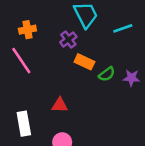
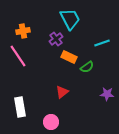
cyan line: (123, 28) -> (102, 43), moved
purple star: (131, 78) -> (107, 94), moved
red triangle: (60, 105) -> (62, 92), moved, turned -40

